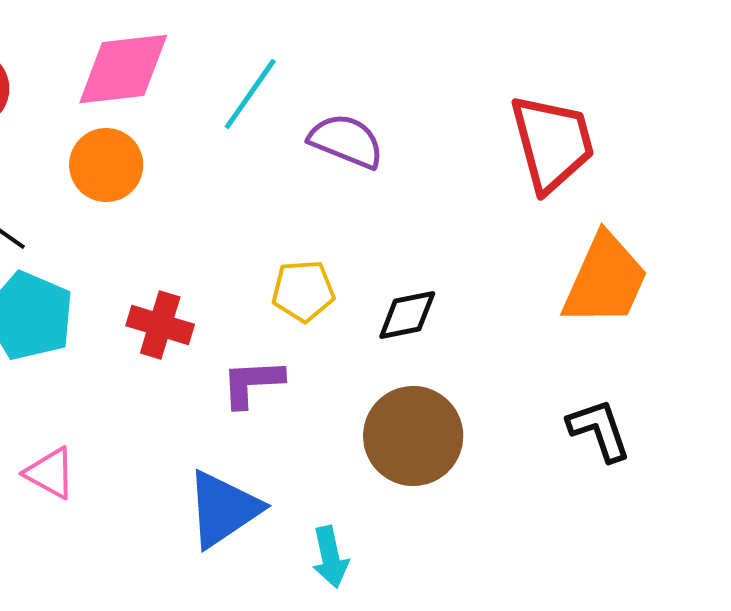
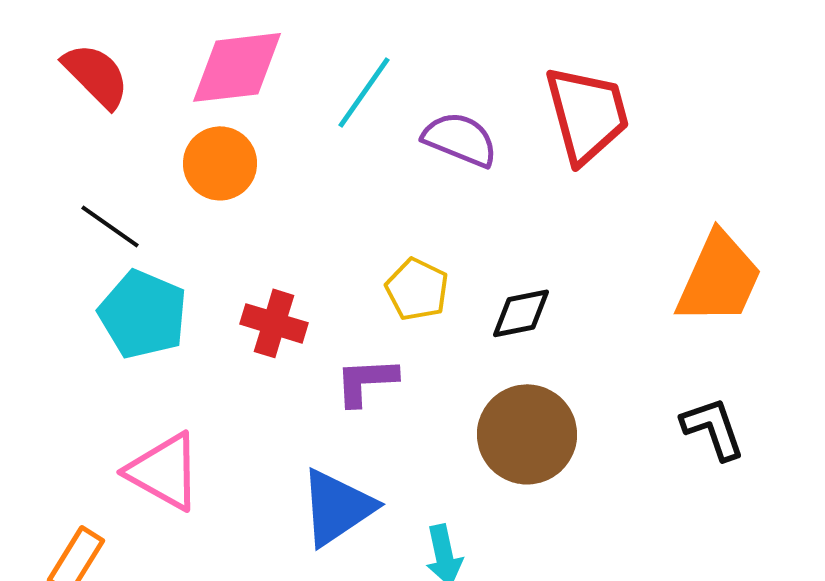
red trapezoid: (552, 143) -> (587, 114), moved
yellow pentagon: (303, 291) -> (417, 289), turned 30
pink triangle: (50, 473) -> (164, 471), size x1.5

